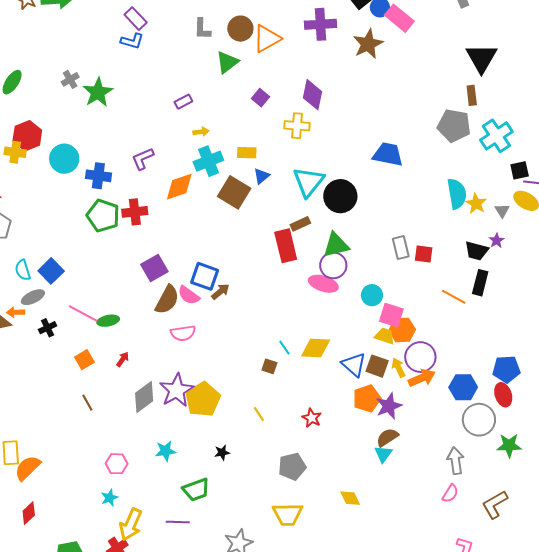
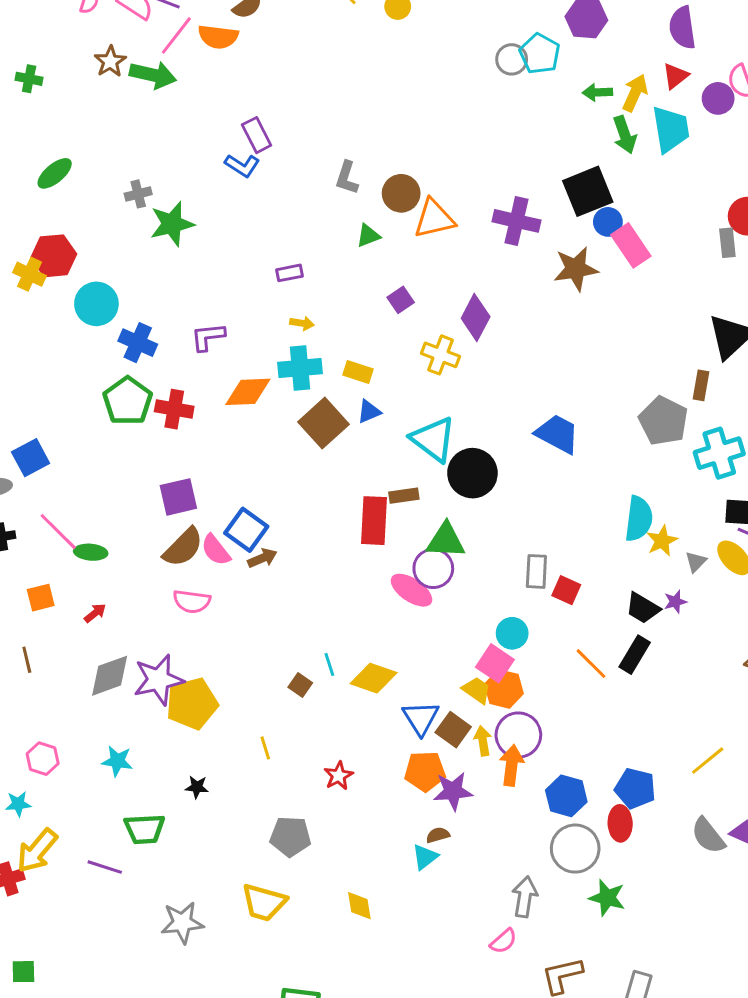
green triangle: (227, 62) -> (368, 236), size x0.7
cyan triangle: (308, 182) -> (433, 439), turned -48
cyan circle: (372, 295) -> (512, 633), moved
orange arrow: (422, 378) -> (512, 765), turned -76
brown semicircle: (387, 437) -> (438, 835), size x0.7

